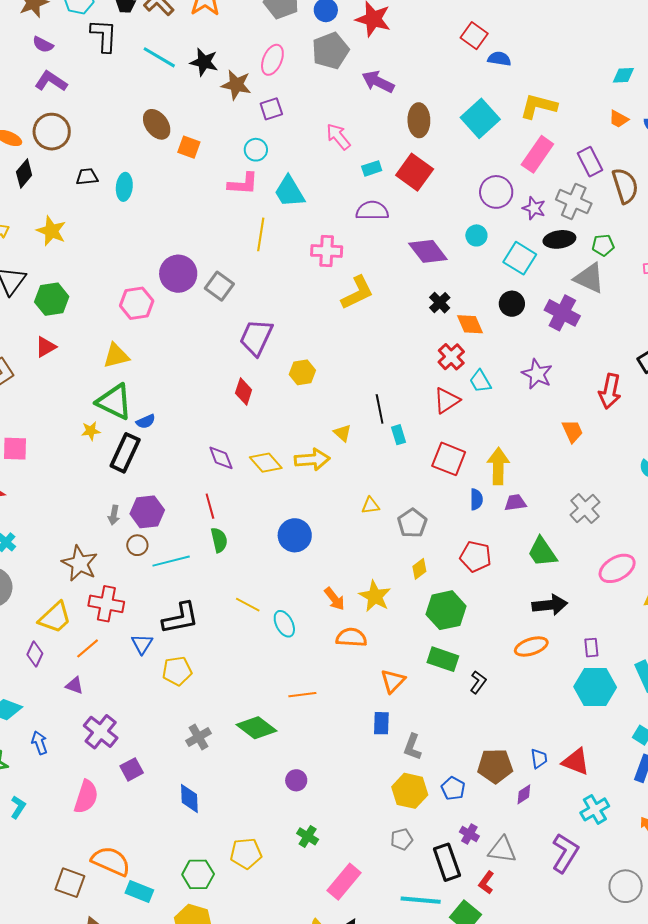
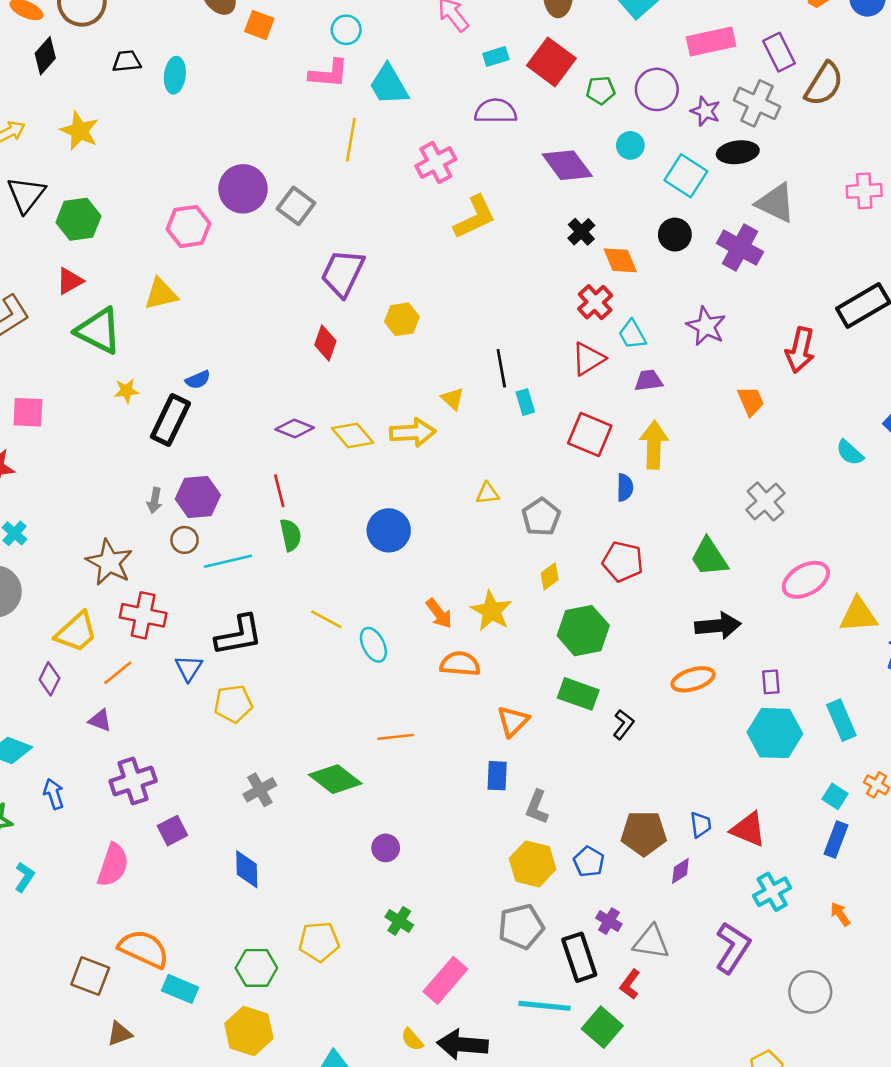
pink rectangle: (537, 154) -> (711, 41), turned 42
brown semicircle: (625, 186) -> (824, 84), turned 48
green pentagon: (603, 245) -> (601, 90), moved
pink cross: (327, 251) -> (436, 162), turned -32
green triangle: (114, 402) -> (99, 331), moved
purple diamond: (221, 458) -> (295, 428), turned -48
purple trapezoid: (515, 503) -> (649, 380), moved
purple cross: (101, 732) -> (133, 781), turned 32
gray pentagon: (402, 839) -> (521, 927), size x1.6

